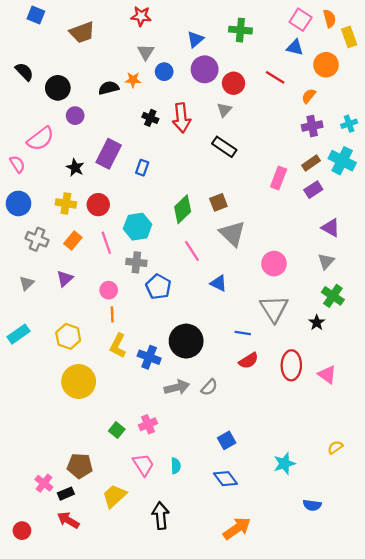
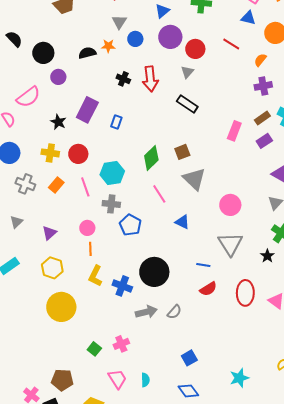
purple triangle: (65, 279) -> (49, 233), moved

